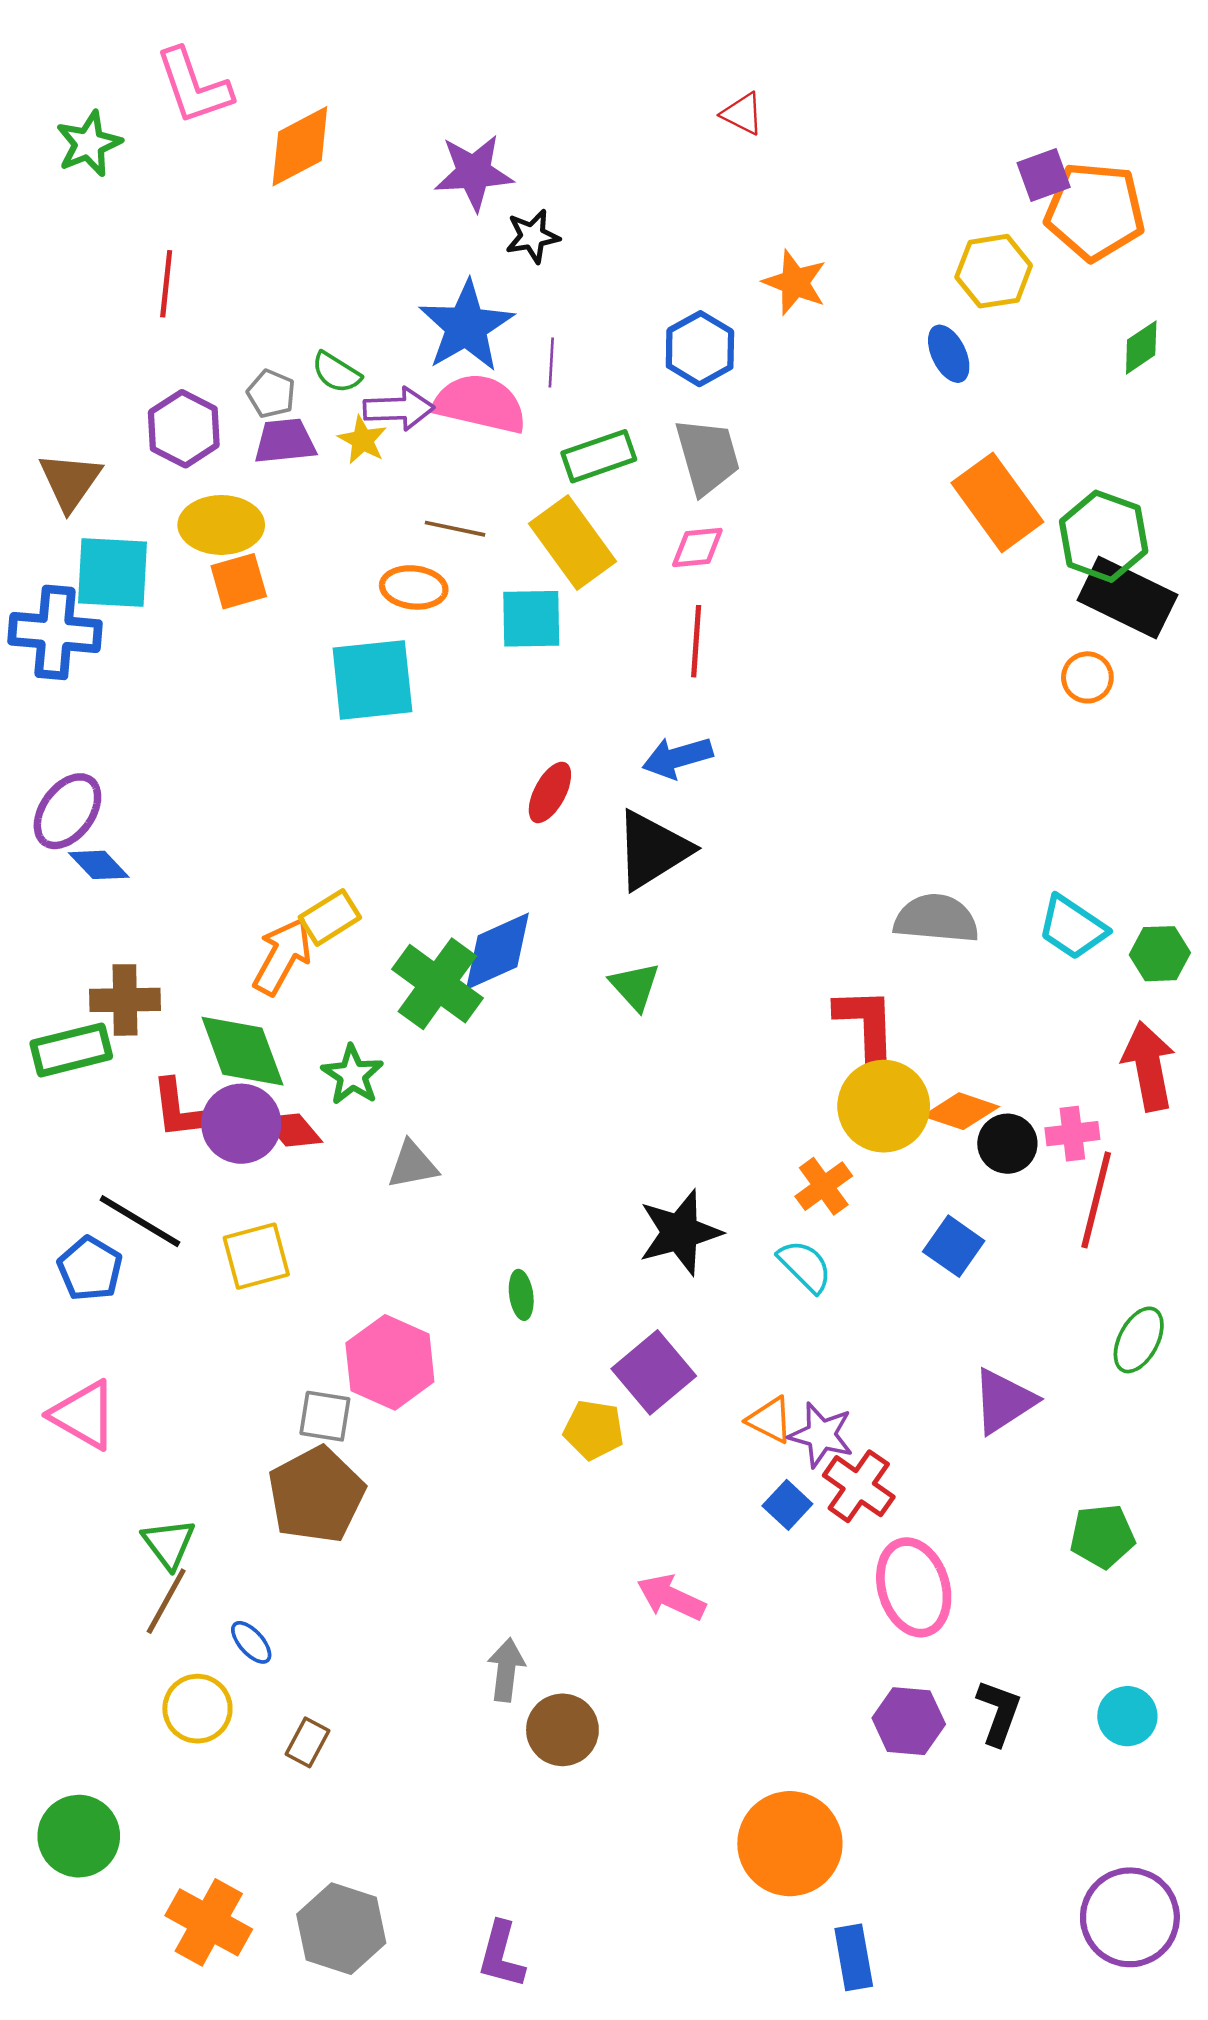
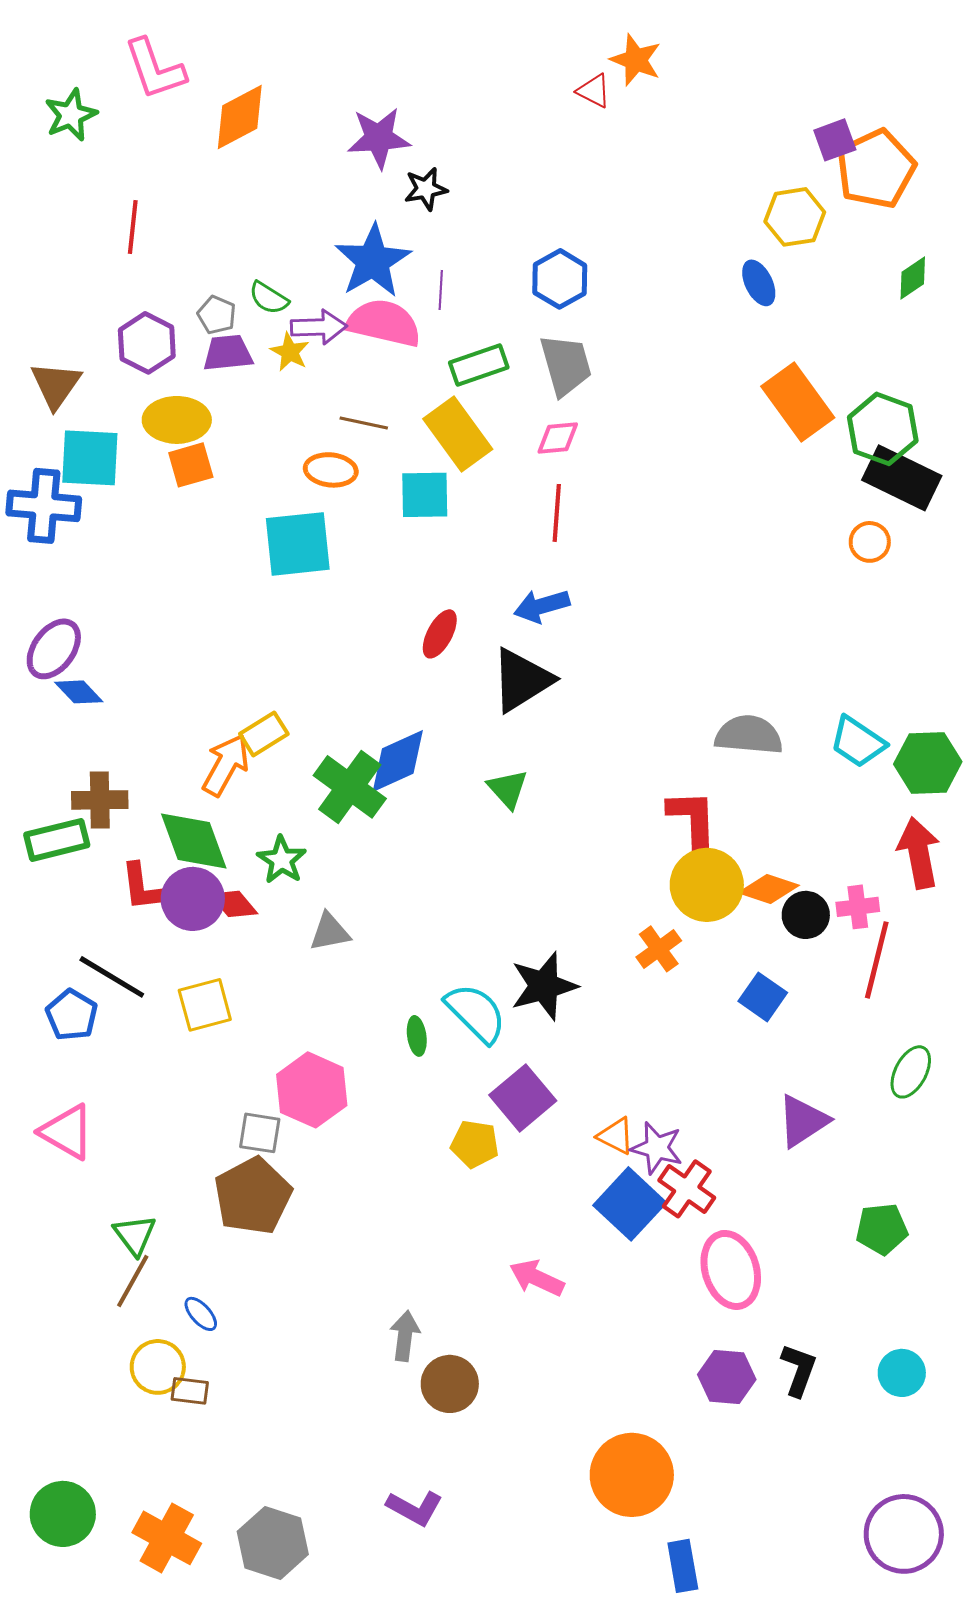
orange pentagon: (1095, 211) -> (876, 169), turned -30
orange star: (795, 282) -> (636, 60), moved
green hexagon: (1160, 954) -> (928, 763), size x1.4
cyan semicircle: (805, 1266) -> (476, 1013), moved, size x1.4
blue square: (787, 1505) -> (630, 1204), size x1.8
brown rectangle: (307, 1742) -> (190, 1391), moved, turned 69
green circle: (79, 1836) -> (63, 1514), moved
purple L-shape: (501, 1955) -> (415, 1508), moved, turned -76

